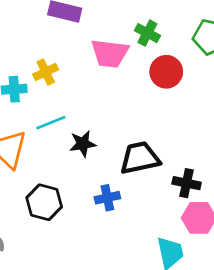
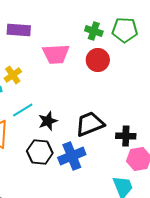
green cross: (147, 33) -> (94, 31), moved
blue cross: (107, 198) -> (72, 156), size x1.5
black hexagon: (44, 202) -> (40, 152), moved

